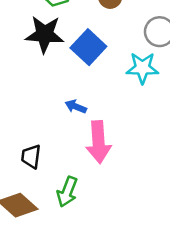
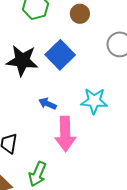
black star: (45, 34) -> (22, 61), moved
cyan star: (142, 68) -> (94, 101), moved

